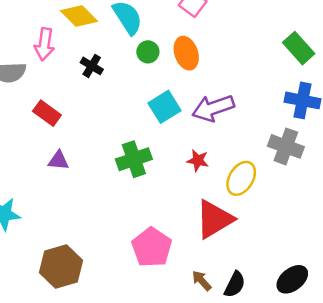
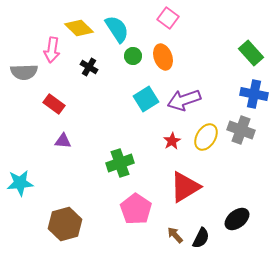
green cross: (134, 159) -> (120, 163), moved
red star: (198, 160) -> (172, 141), turned 30
yellow ellipse: (241, 178) -> (206, 137), moved
black ellipse: (292, 279) -> (237, 219), moved

